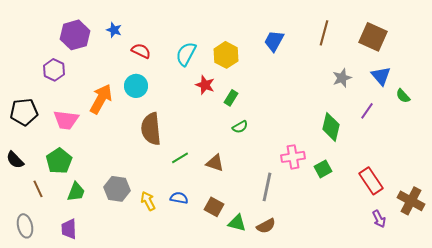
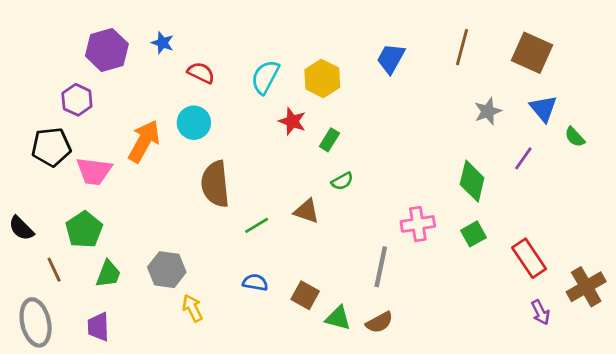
black pentagon: (24, 112) -> (51, 147), moved
brown triangle: (215, 163) -> (307, 211), moved
green square: (323, 169) -> (473, 234), moved
yellow arrow: (148, 201) -> (192, 308), moved
brown cross: (411, 201) -> (586, 287), turned 32
gray ellipse: (25, 226) -> (36, 322), size x1.4

